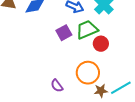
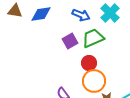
red circle: (101, 44) -> (89, 63), moved

